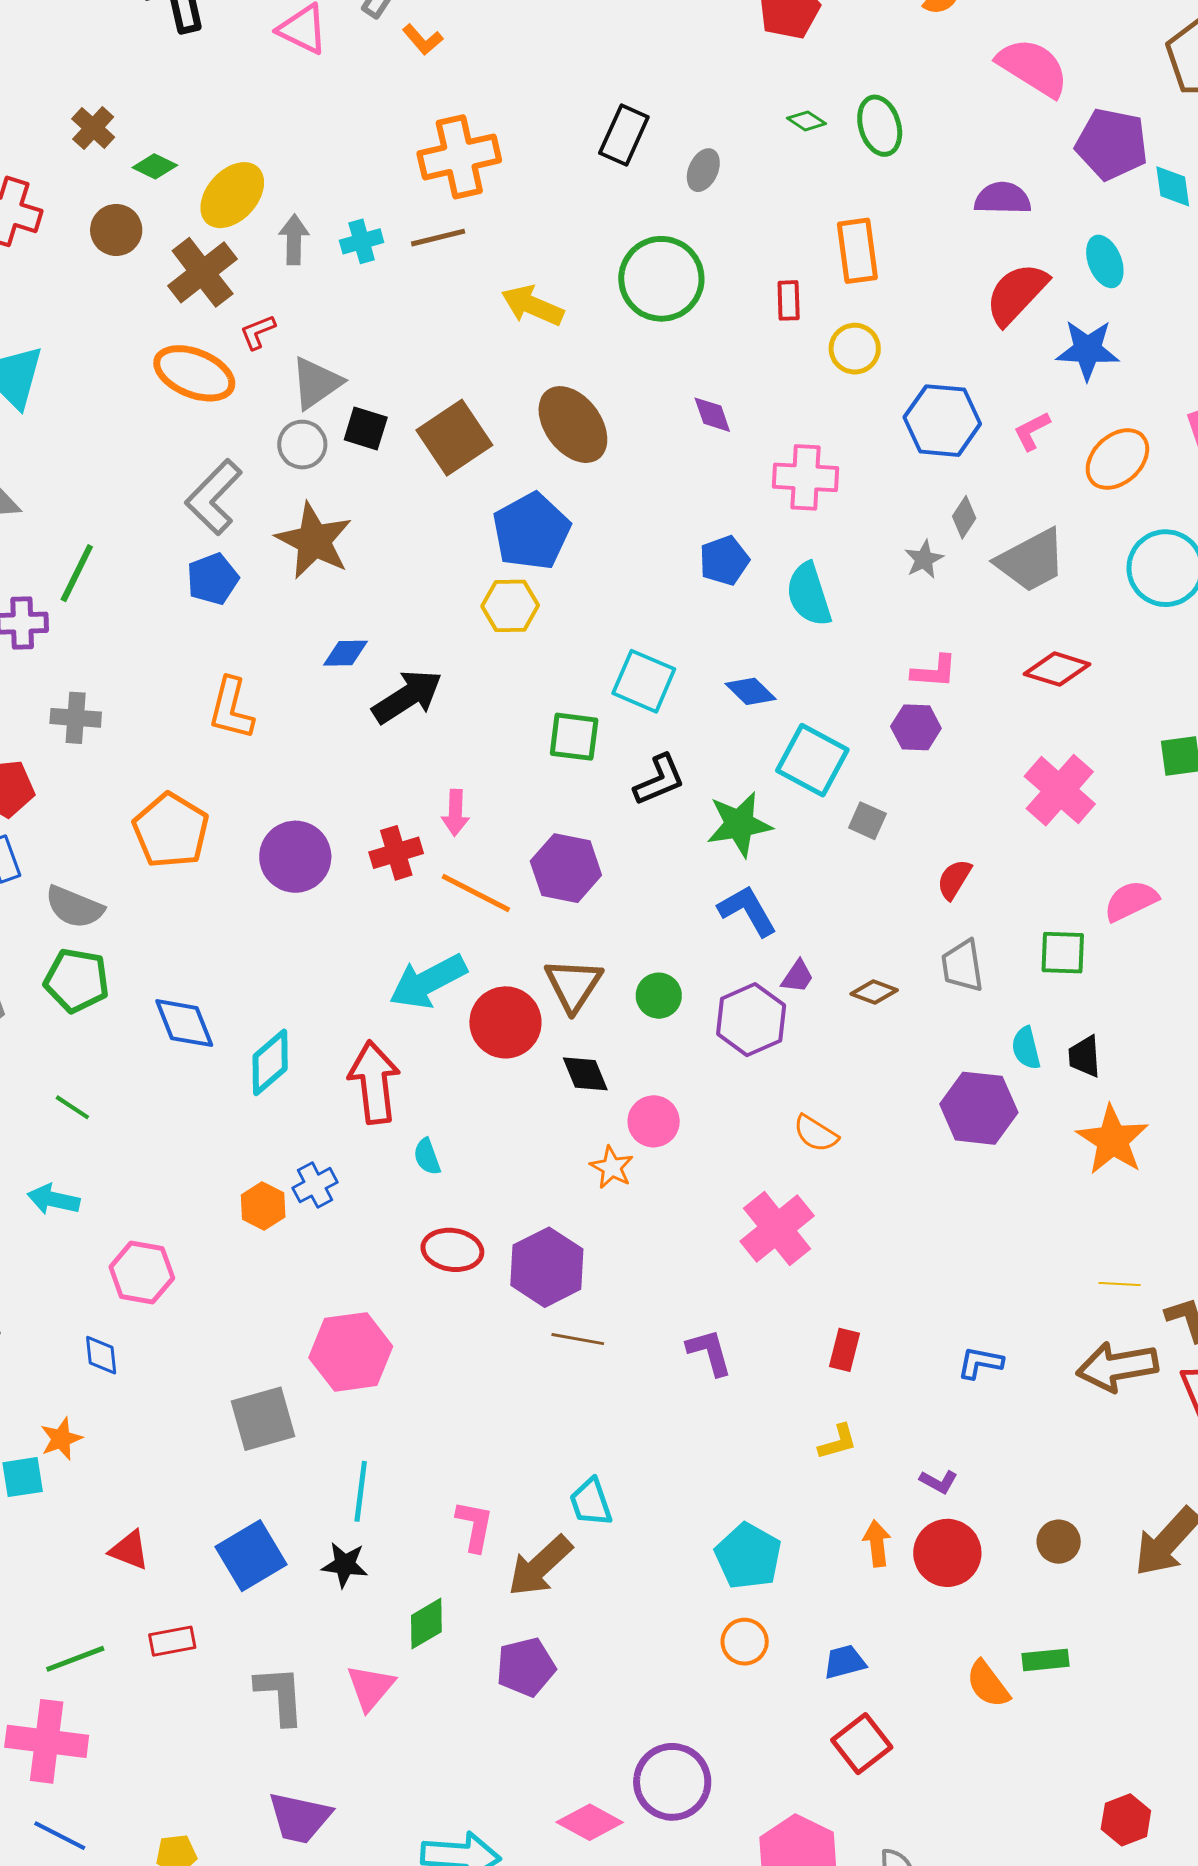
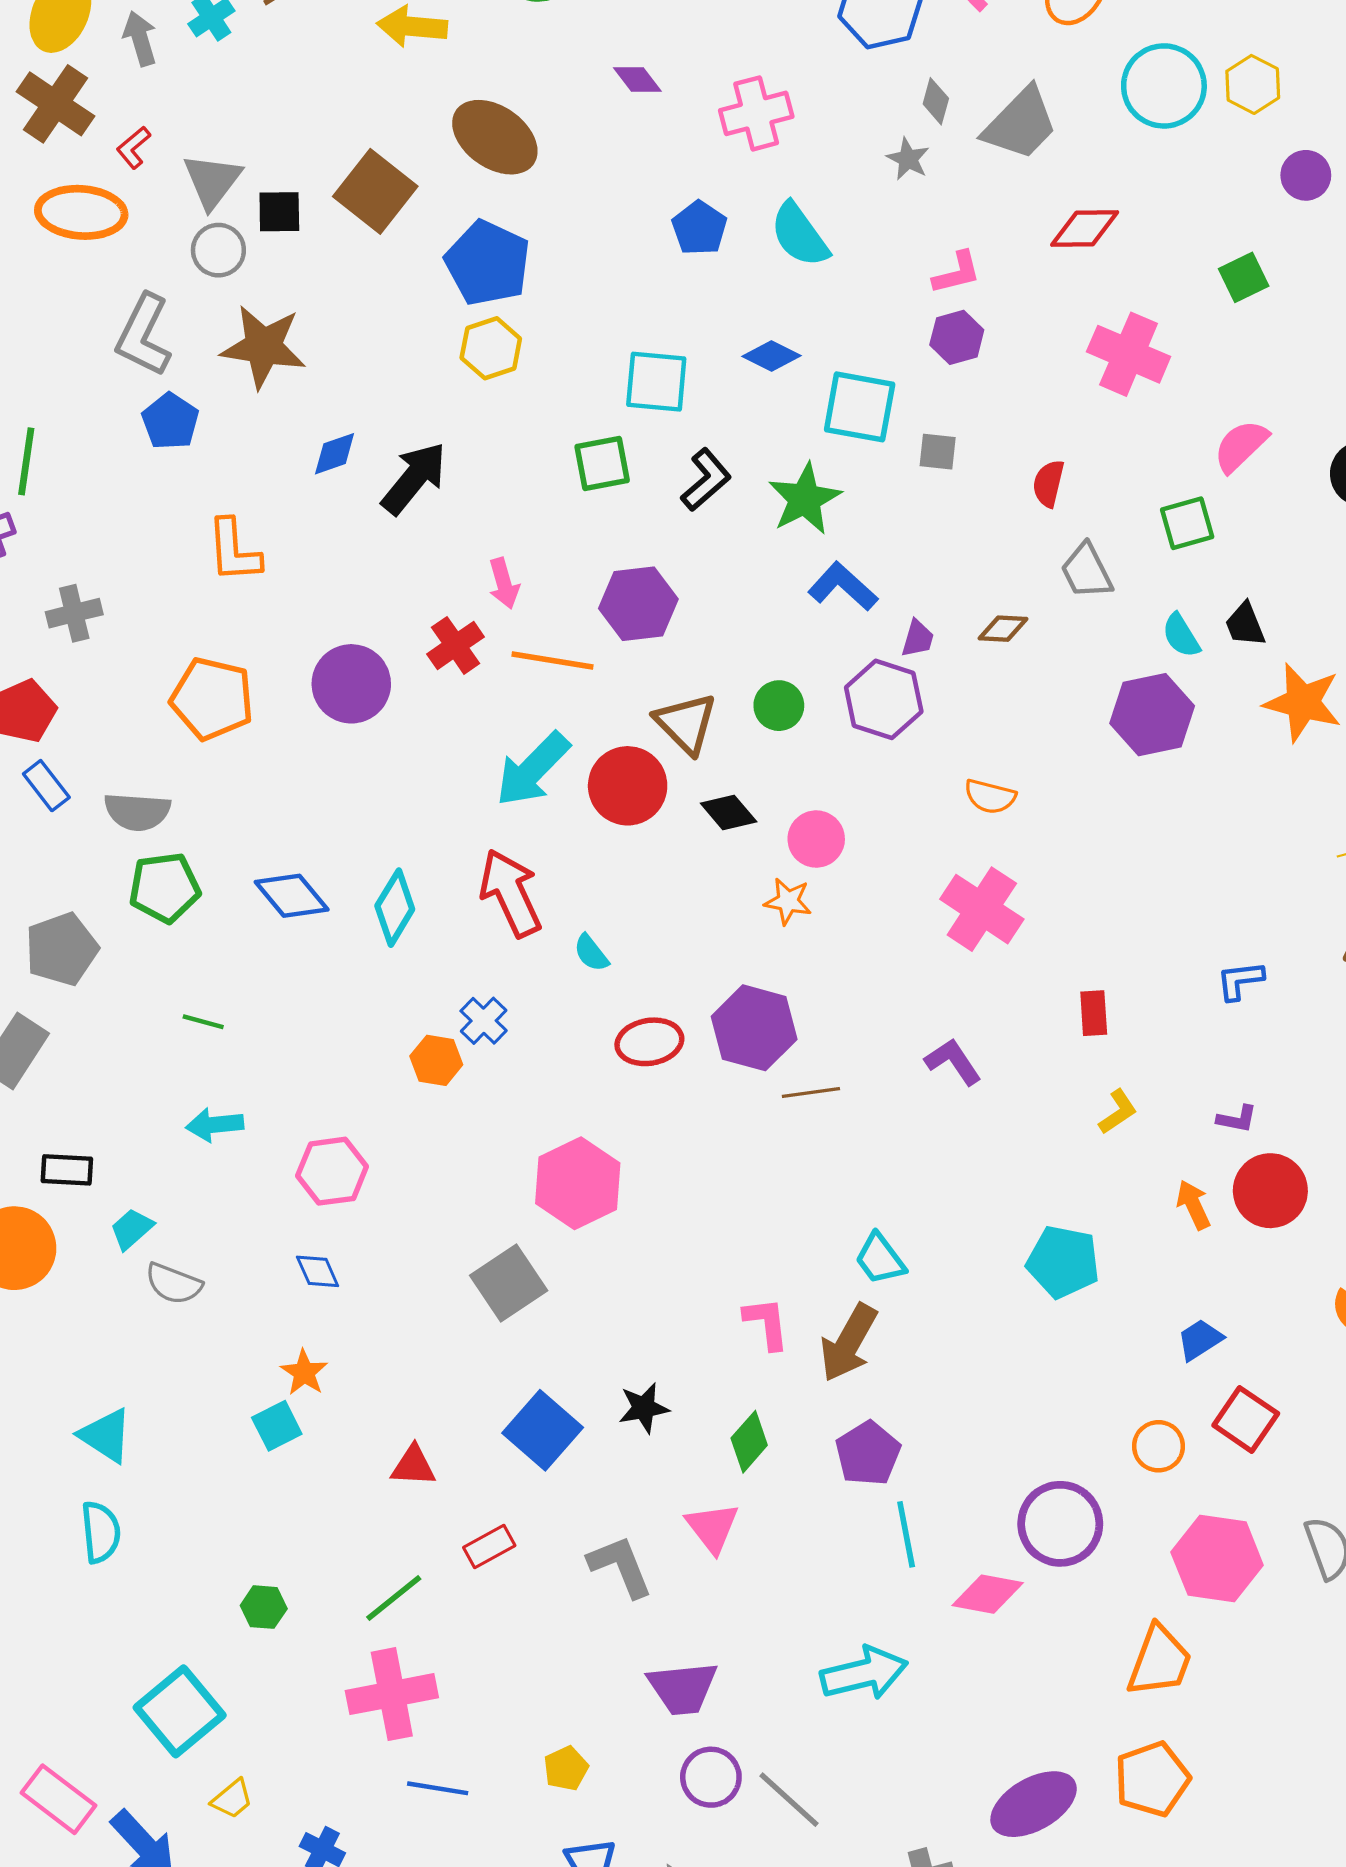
cyan line: (361, 1491) -> (906, 1534), moved
orange circle: (745, 1642) -> (1158, 1446), moved

